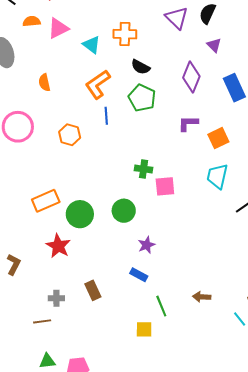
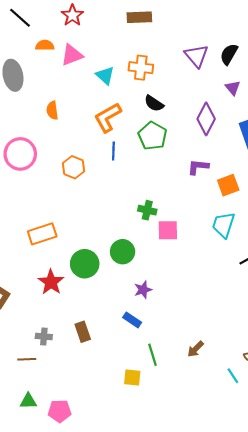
green circle: (80, 214) -> (85, 264), moved
brown arrow: (202, 297) -> (196, 349), turned -54

